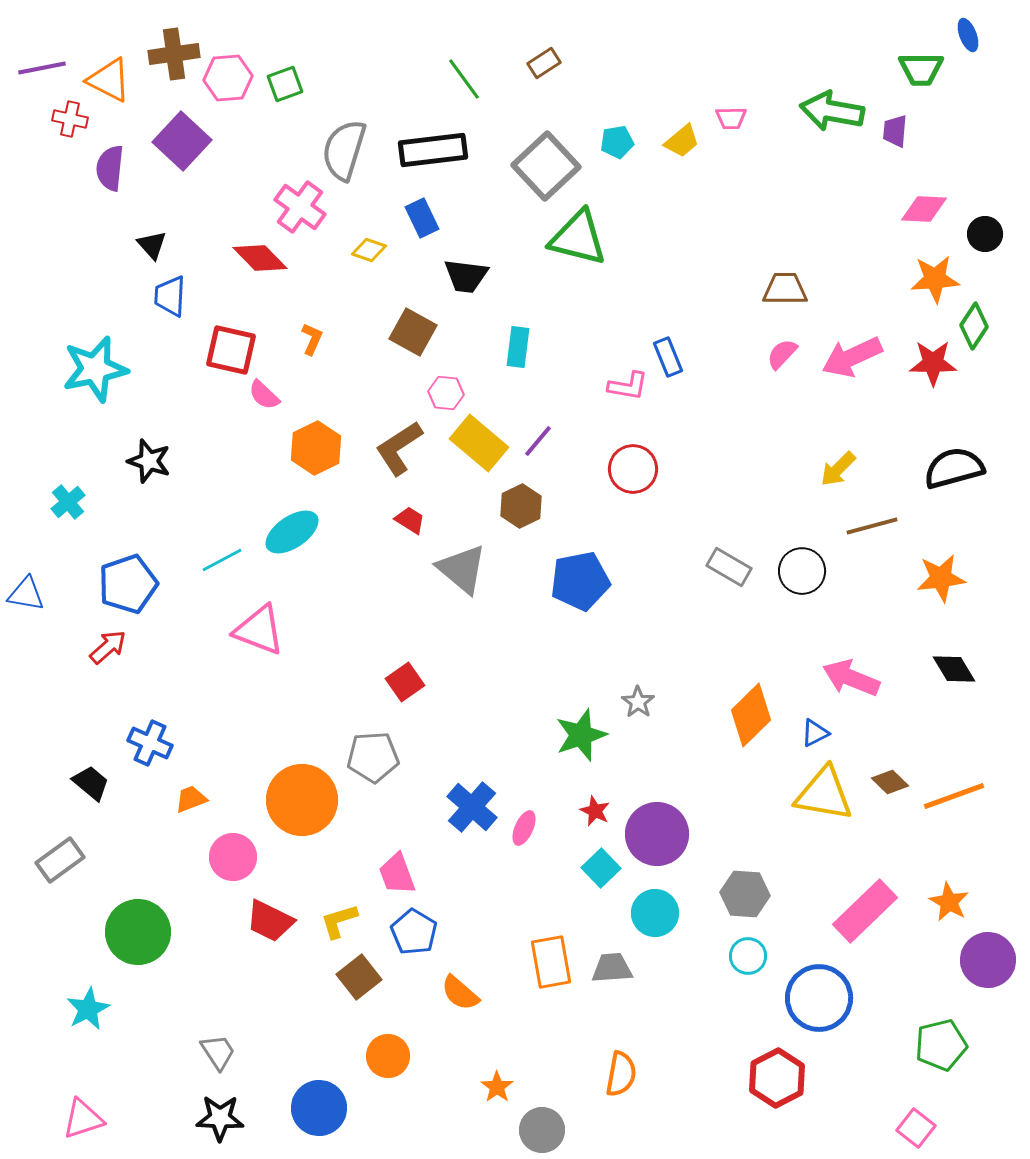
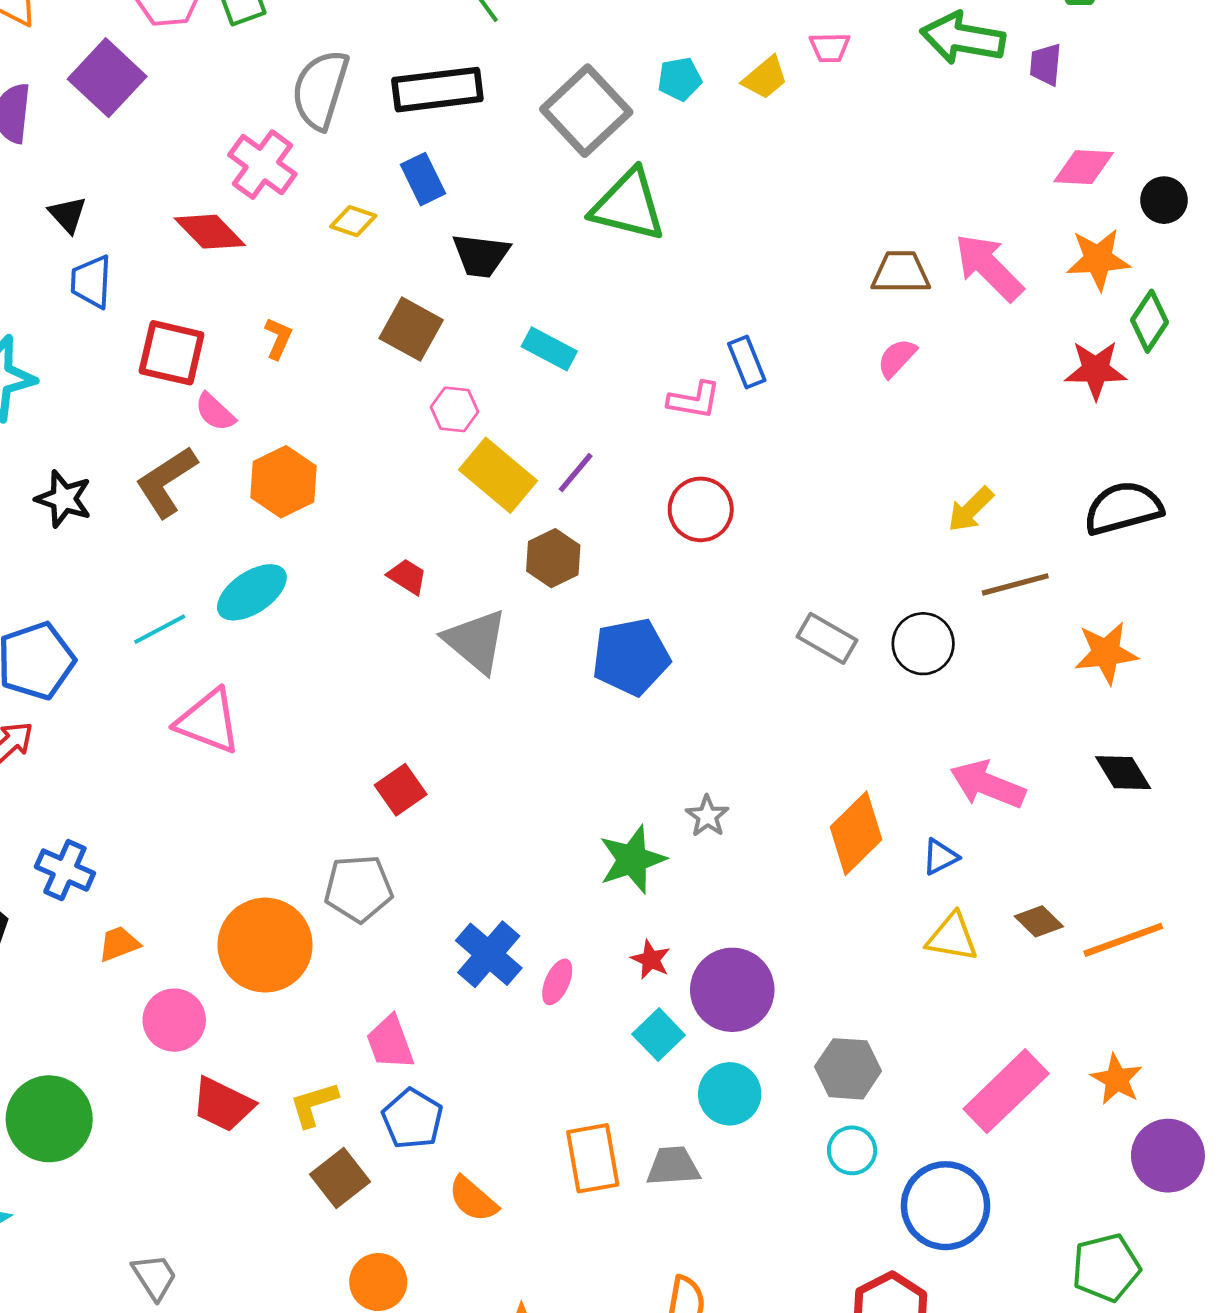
cyan rectangle: (518, 347) -> (549, 349), turned -69
pink arrow: (852, 357) -> (989, 267), moved, turned 70
brown L-shape: (399, 448) -> (166, 482), moved
yellow triangle: (824, 794) -> (952, 937), size x0.7

